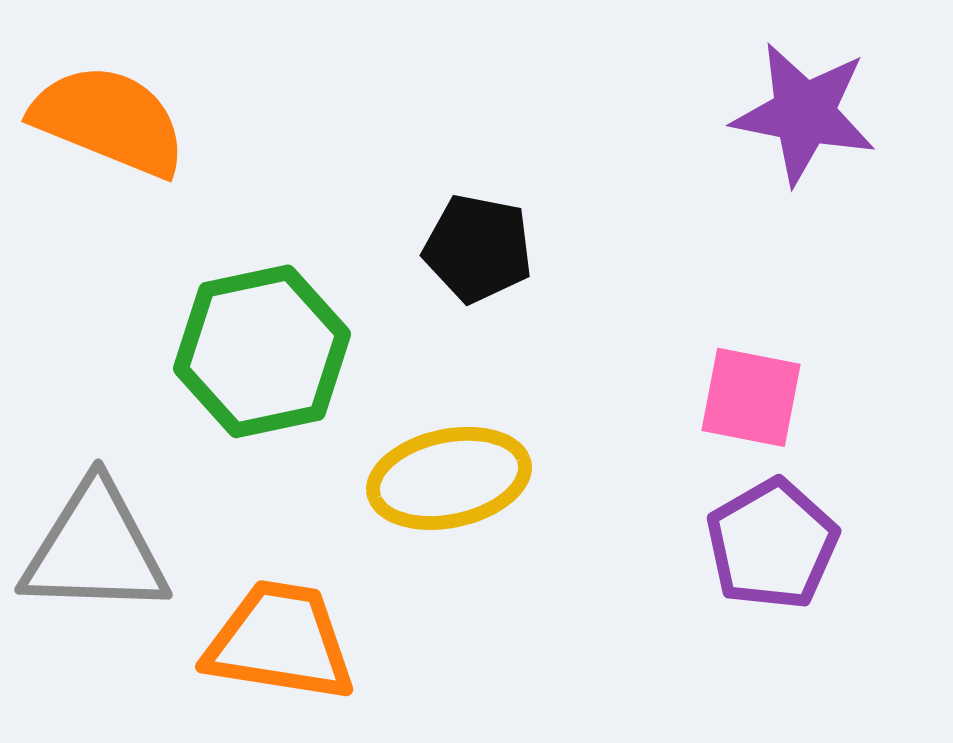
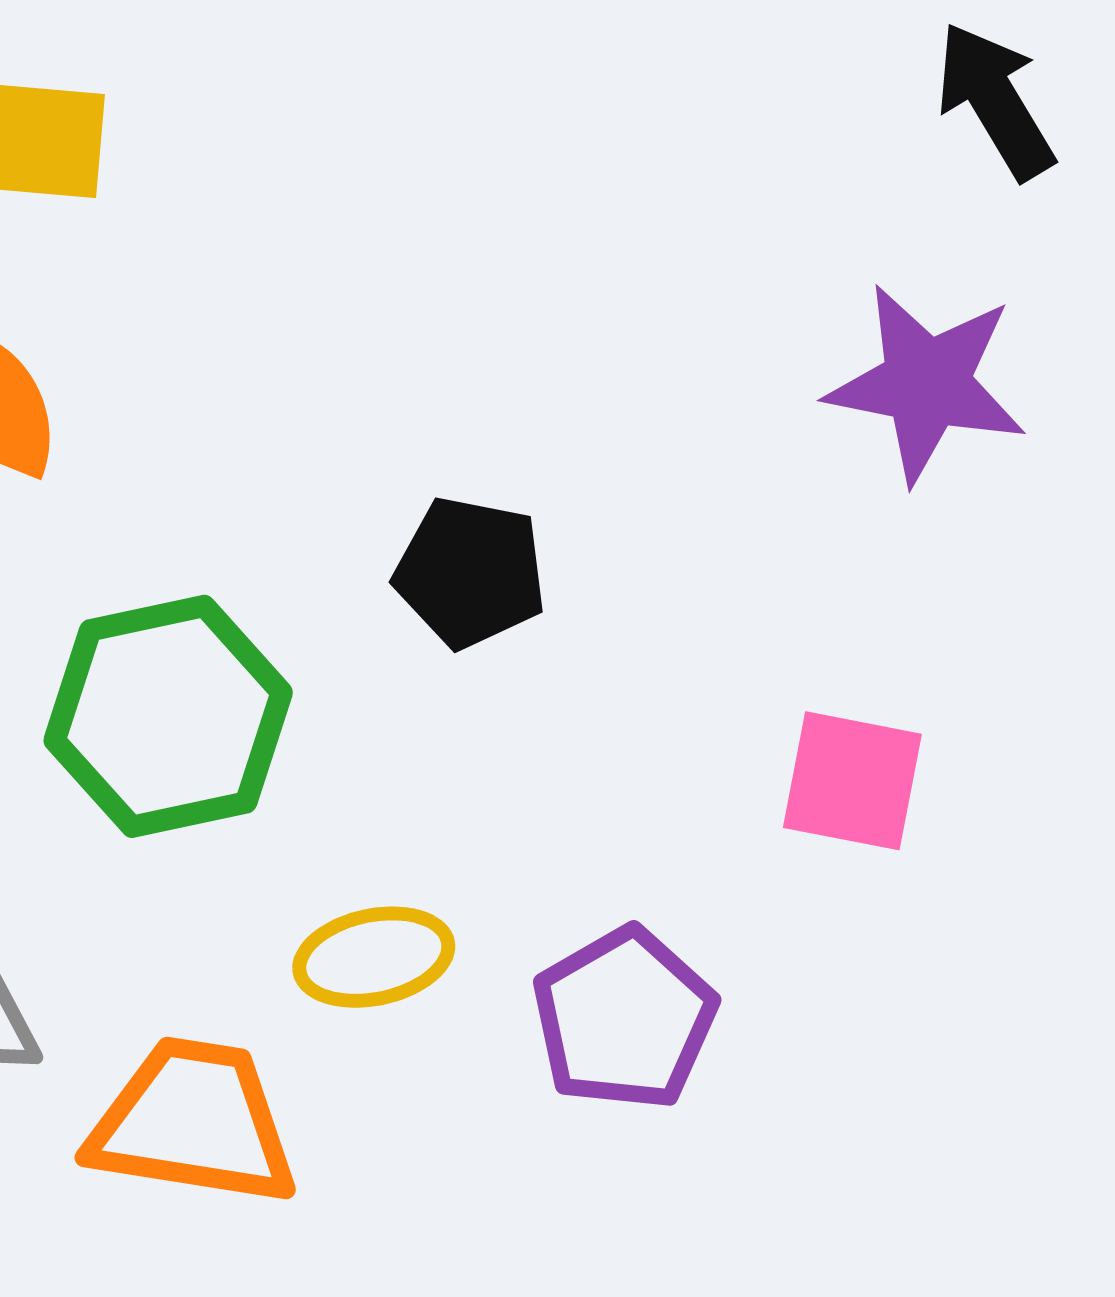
yellow ellipse: (449, 478) -> (374, 957), moved, size x0.7
purple pentagon: (772, 544) -> (624, 1019), moved

